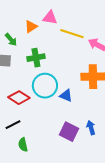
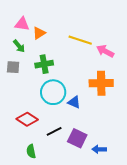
pink triangle: (50, 18) -> (22, 24), moved
red diamond: (19, 98) -> (27, 119), moved
black line: (13, 125) -> (54, 131), moved
blue arrow: (91, 128) -> (99, 149), moved, turned -72

